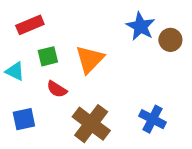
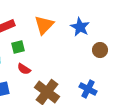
brown circle: (170, 40) -> (100, 50), moved
orange triangle: (90, 59) -> (44, 25), moved

